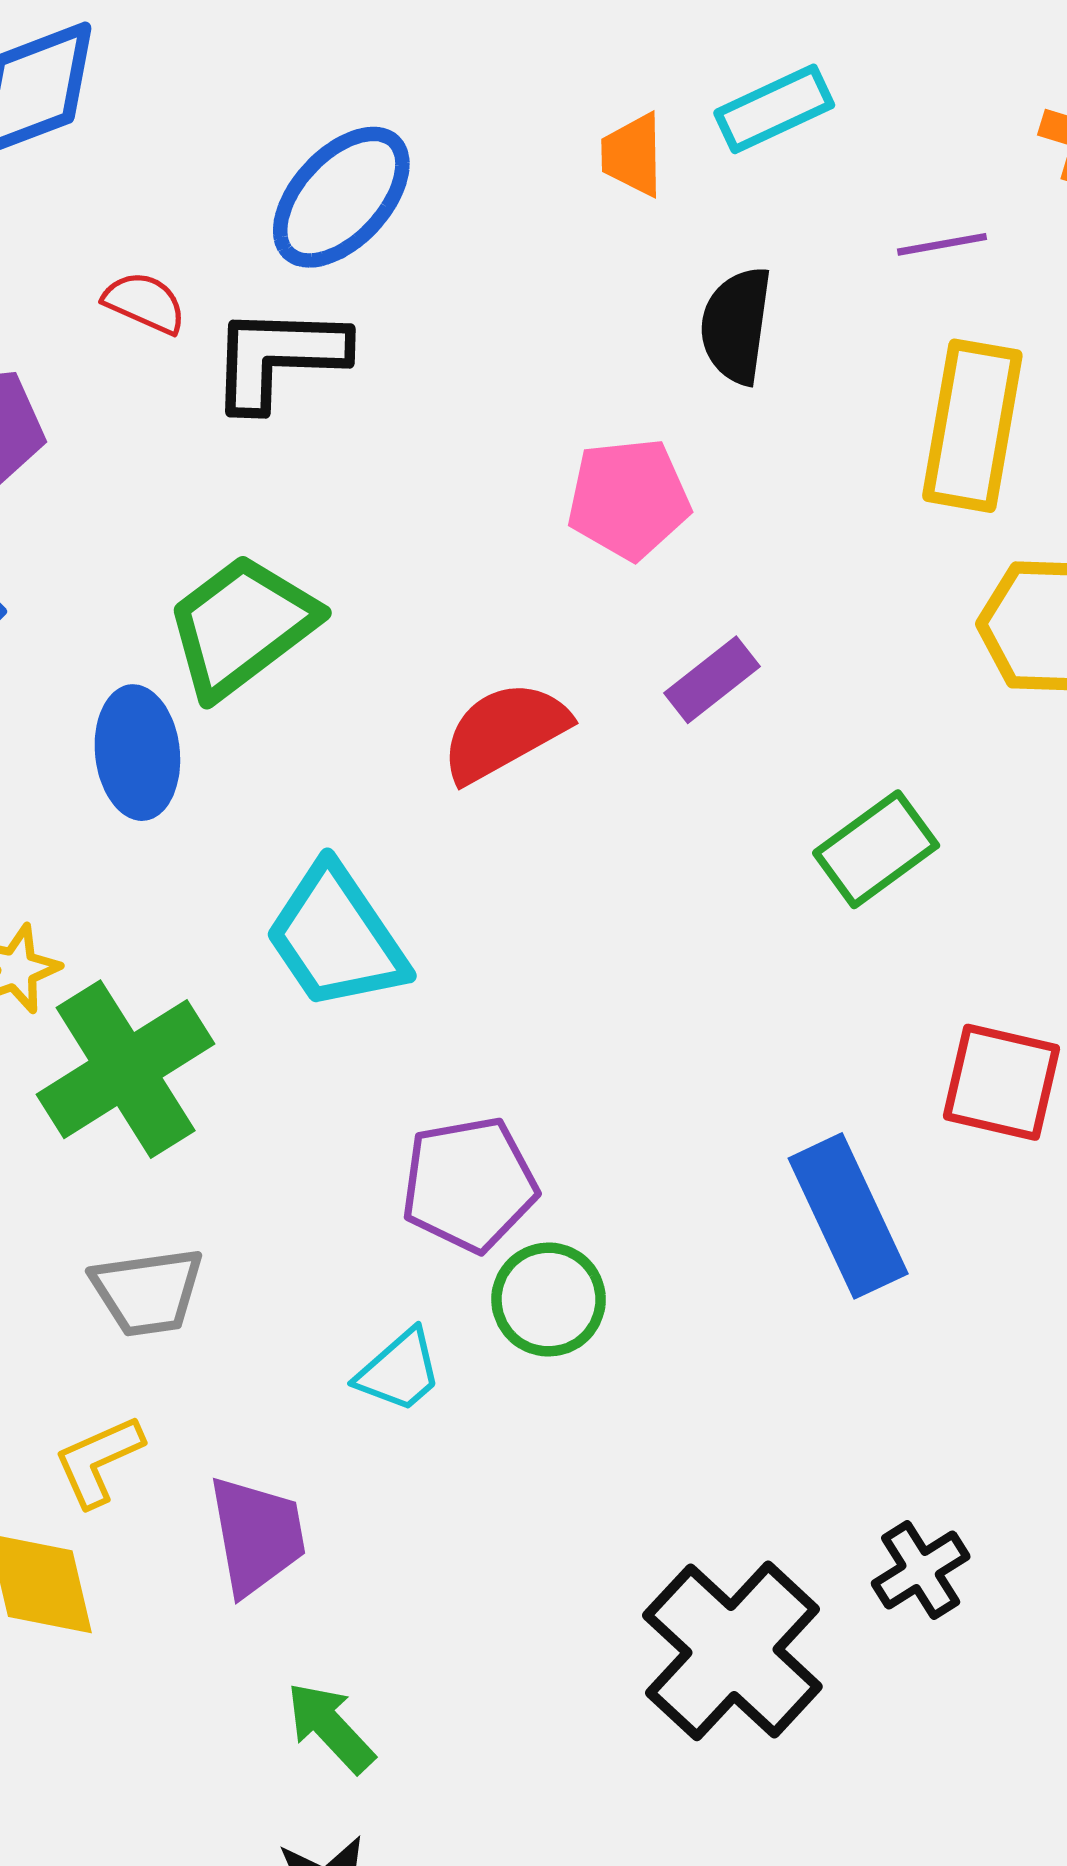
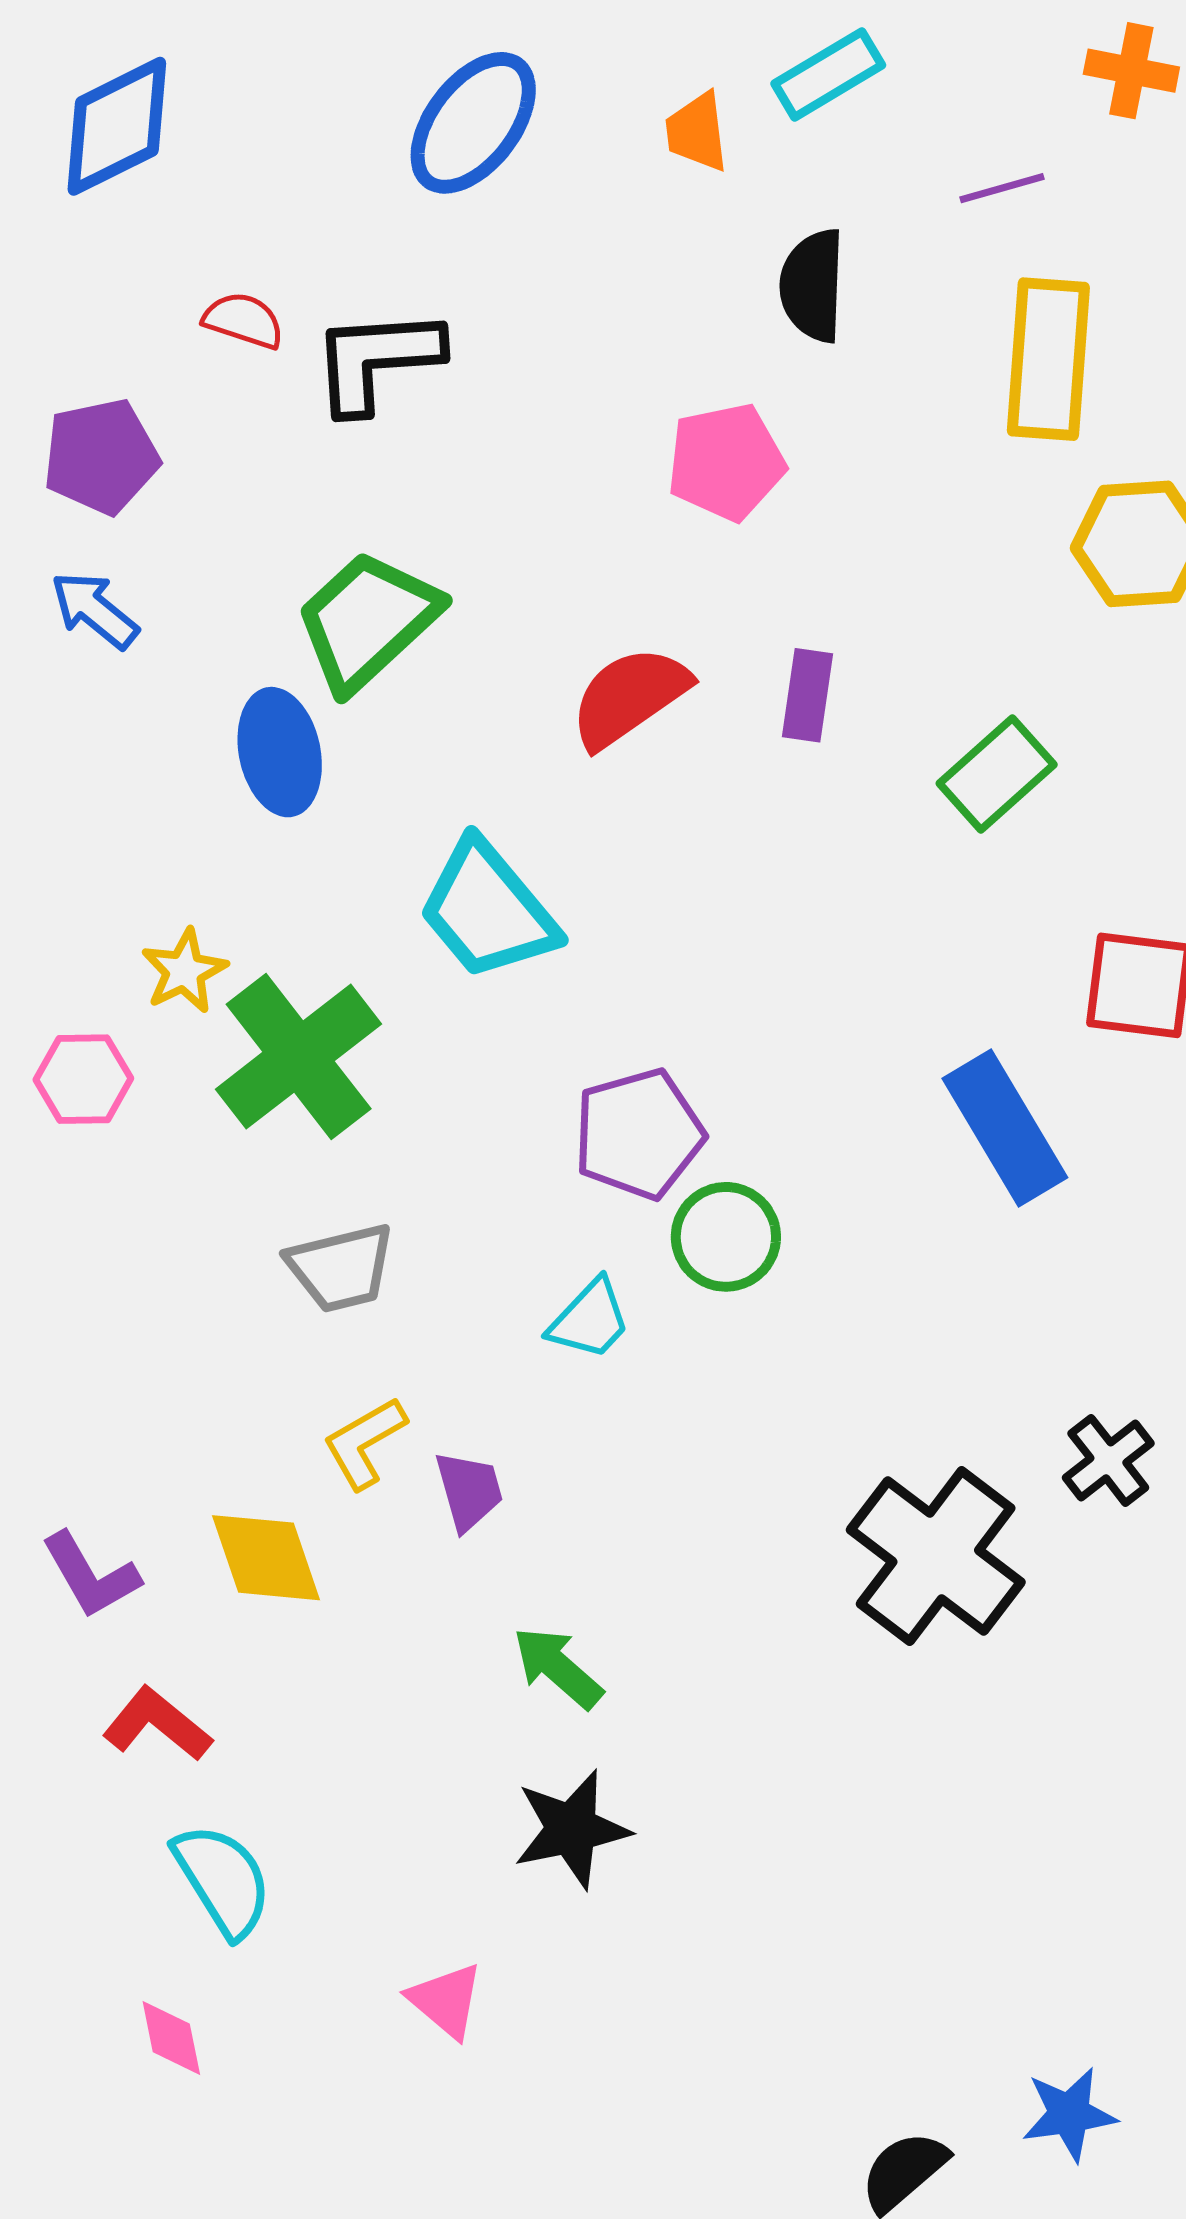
blue ellipse: (341, 197) -> (473, 123), moved
purple rectangle: (712, 680) -> (808, 695), moved, turned -38
yellow L-shape: (98, 1461) -> (365, 1443), moved
purple trapezoid: (257, 1535) -> (469, 1491), size x0.7

